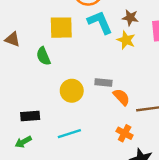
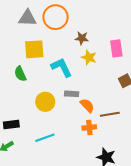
brown star: (130, 18) -> (82, 38), moved
cyan L-shape: (100, 22) -> (62, 67), moved
orange cross: (125, 133) -> (89, 127), moved, turned -32

